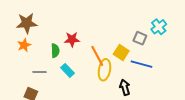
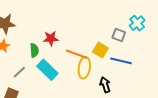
orange line: (97, 56) -> (77, 54), turned -40
cyan rectangle: (67, 70) -> (47, 70), size x1.5
gray line: (40, 72) -> (19, 72), turned -40

